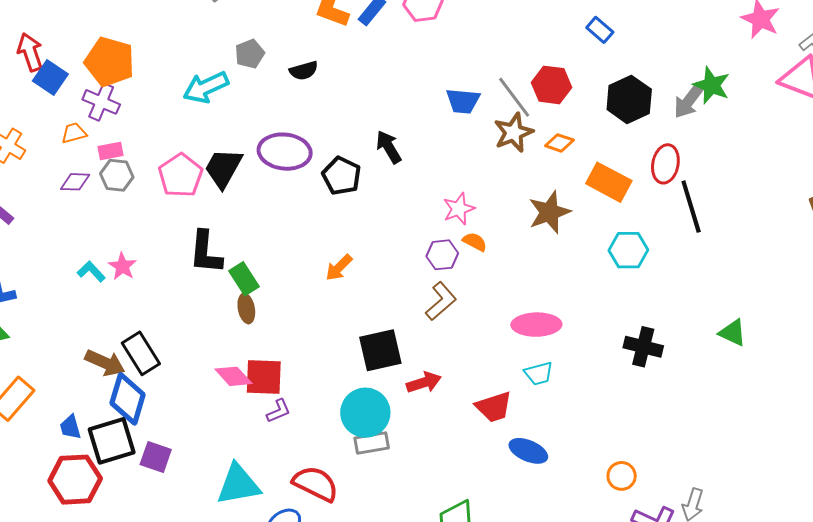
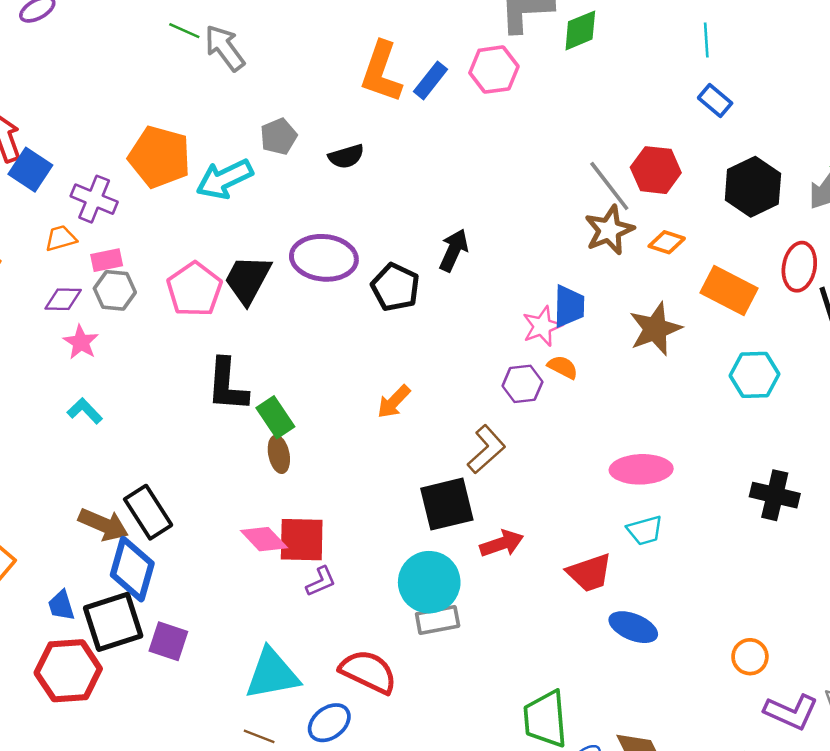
orange pentagon: (110, 62) -> (160, 157), moved
blue trapezoid: (463, 101) -> (569, 306), moved, turned -93
black arrow: (389, 147) -> (454, 250), turned 56
pink star: (122, 266) -> (81, 342), moved
brown L-shape: (441, 301) -> (486, 449), moved

